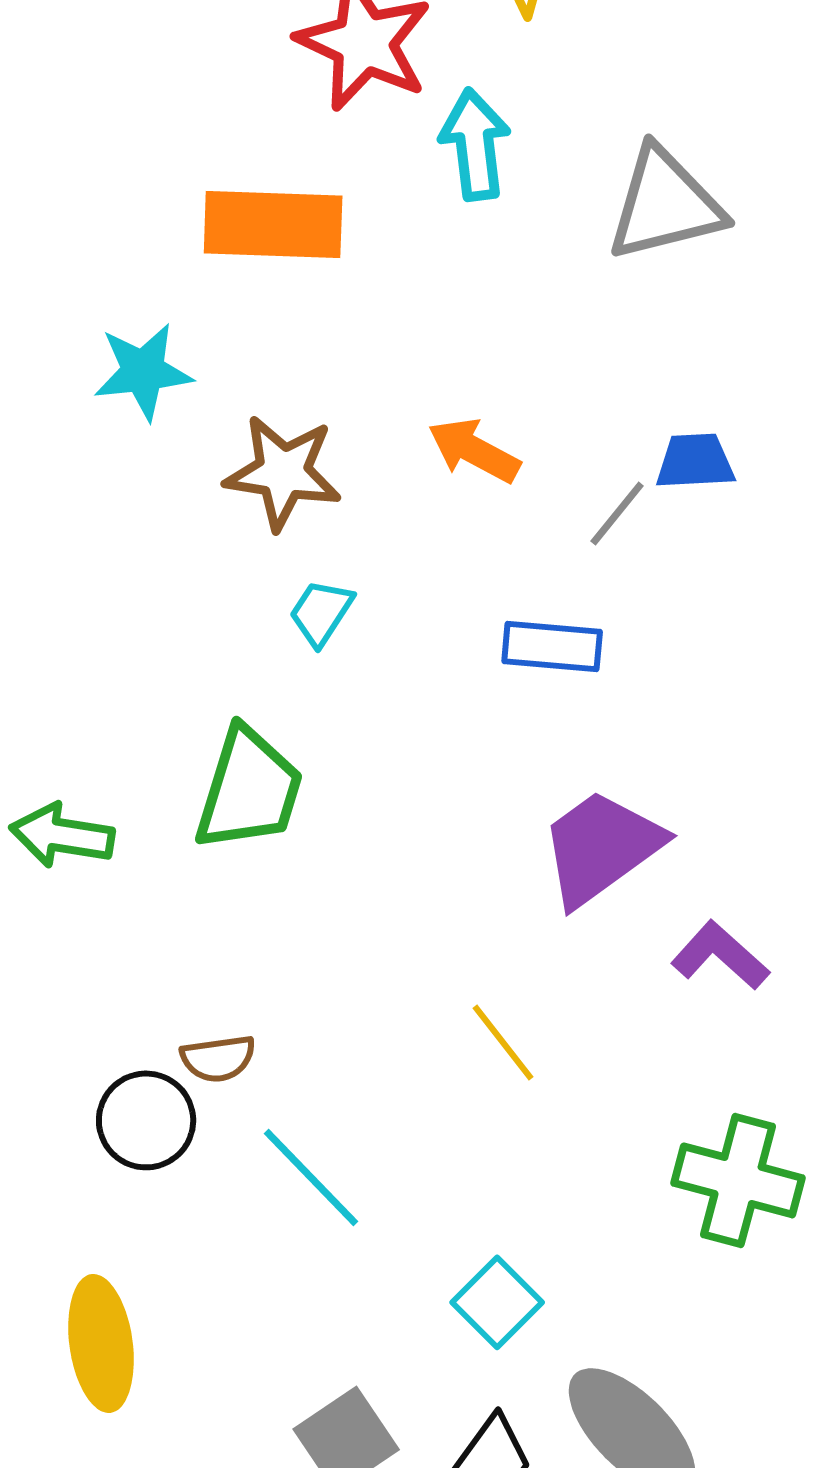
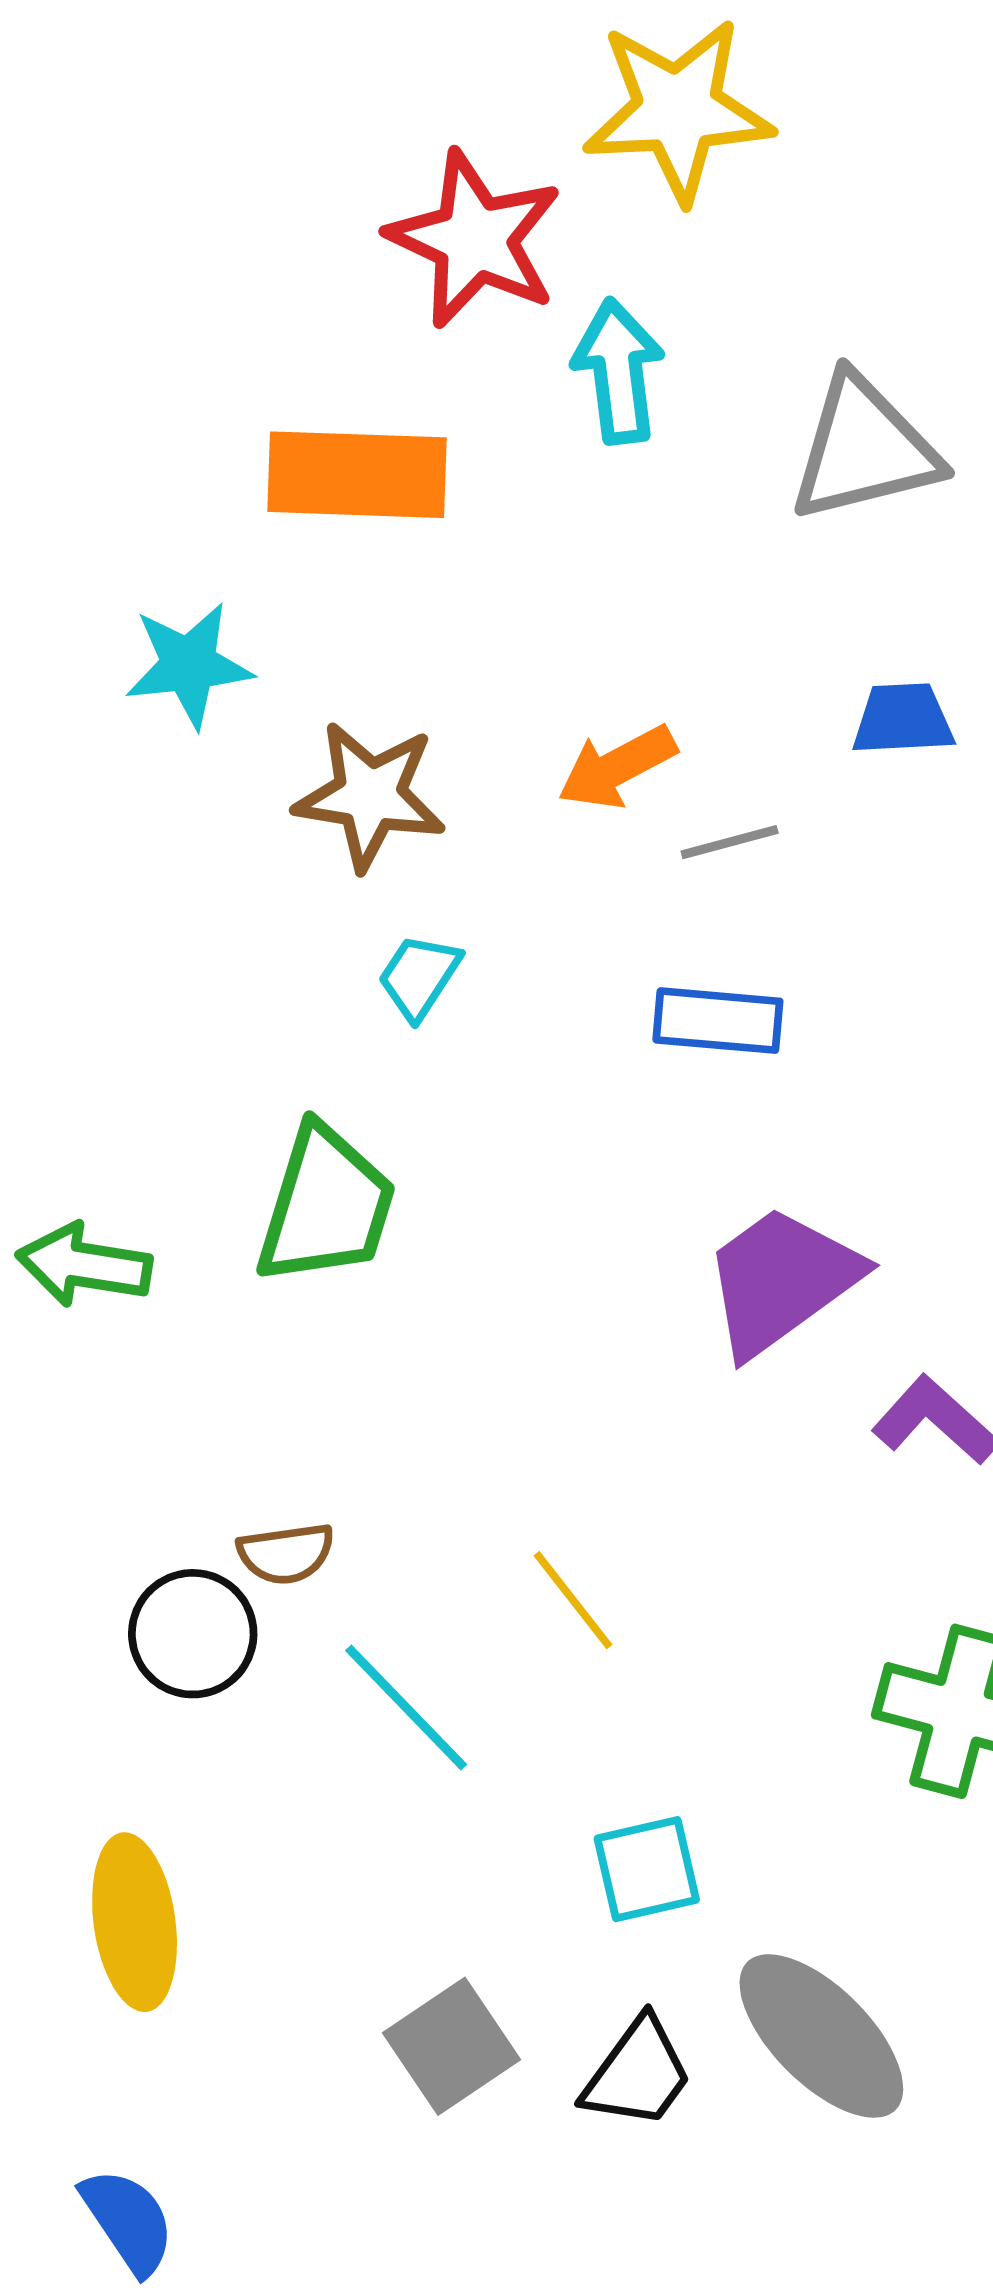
orange arrow: (474, 450) -> (617, 767), turned -56
blue trapezoid: (695, 461) -> (903, 719), moved
gray line: (617, 513) -> (730, 842), moved, turned 36
yellow line: (503, 1042) -> (573, 1600), moved
cyan square: (497, 1302) -> (647, 1869), turned 32

